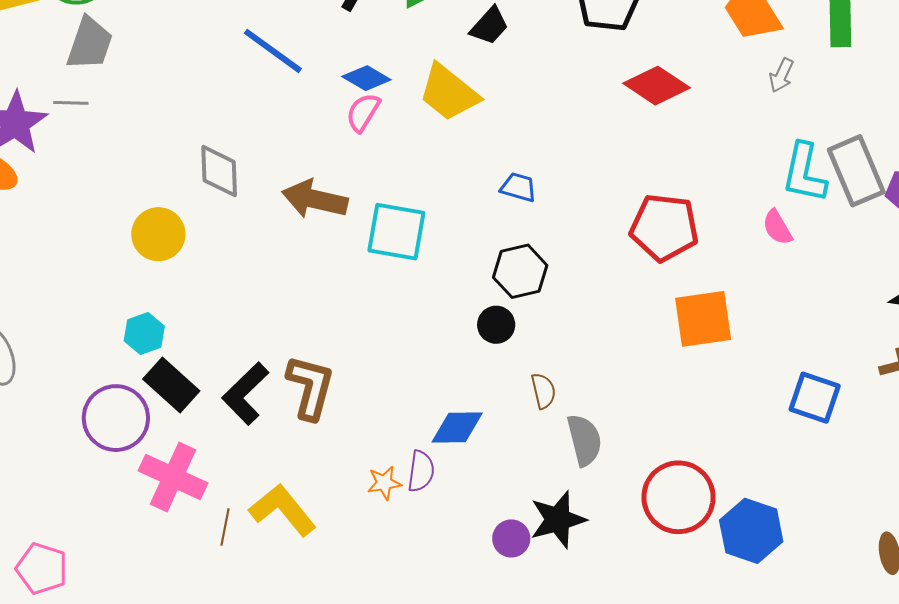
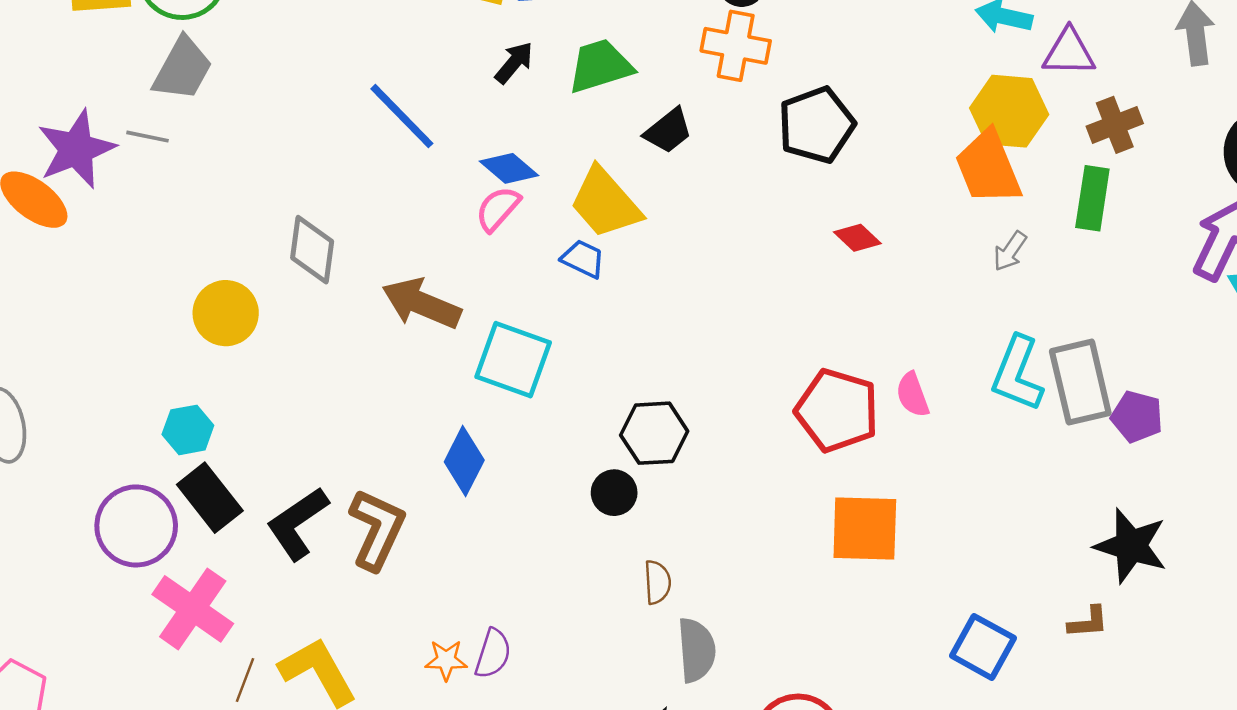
red diamond: (657, 86) -> (857, 238), size x0.6
blue trapezoid: (519, 187) -> (583, 259), moved
pink semicircle: (777, 227) -> (913, 395), moved
blue diamond: (457, 428) -> (464, 461), moved, turned -72

